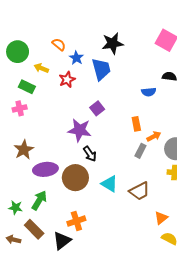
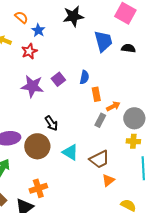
blue trapezoid: (101, 69) -> (103, 41), moved
blue semicircle: (149, 92) -> (84, 77), moved, turned -72
purple star: (80, 130) -> (32, 86), moved
orange triangle: (161, 218) -> (108, 180), moved

